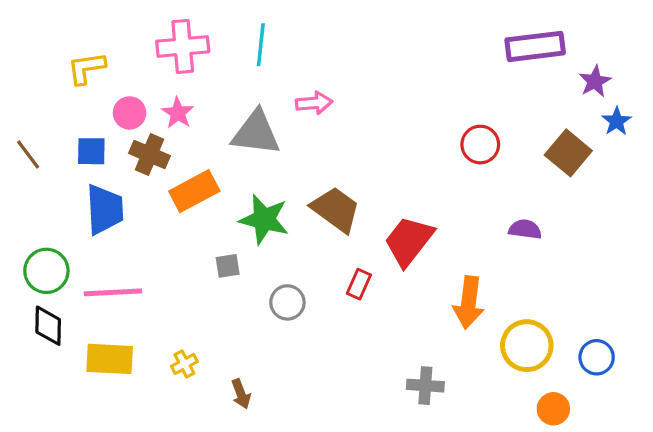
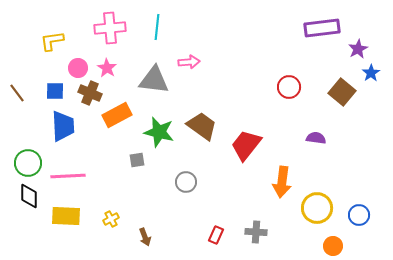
red rectangle: (359, 284) -> (216, 235), moved
gray circle: (287, 302) -> (186, 182), moved

